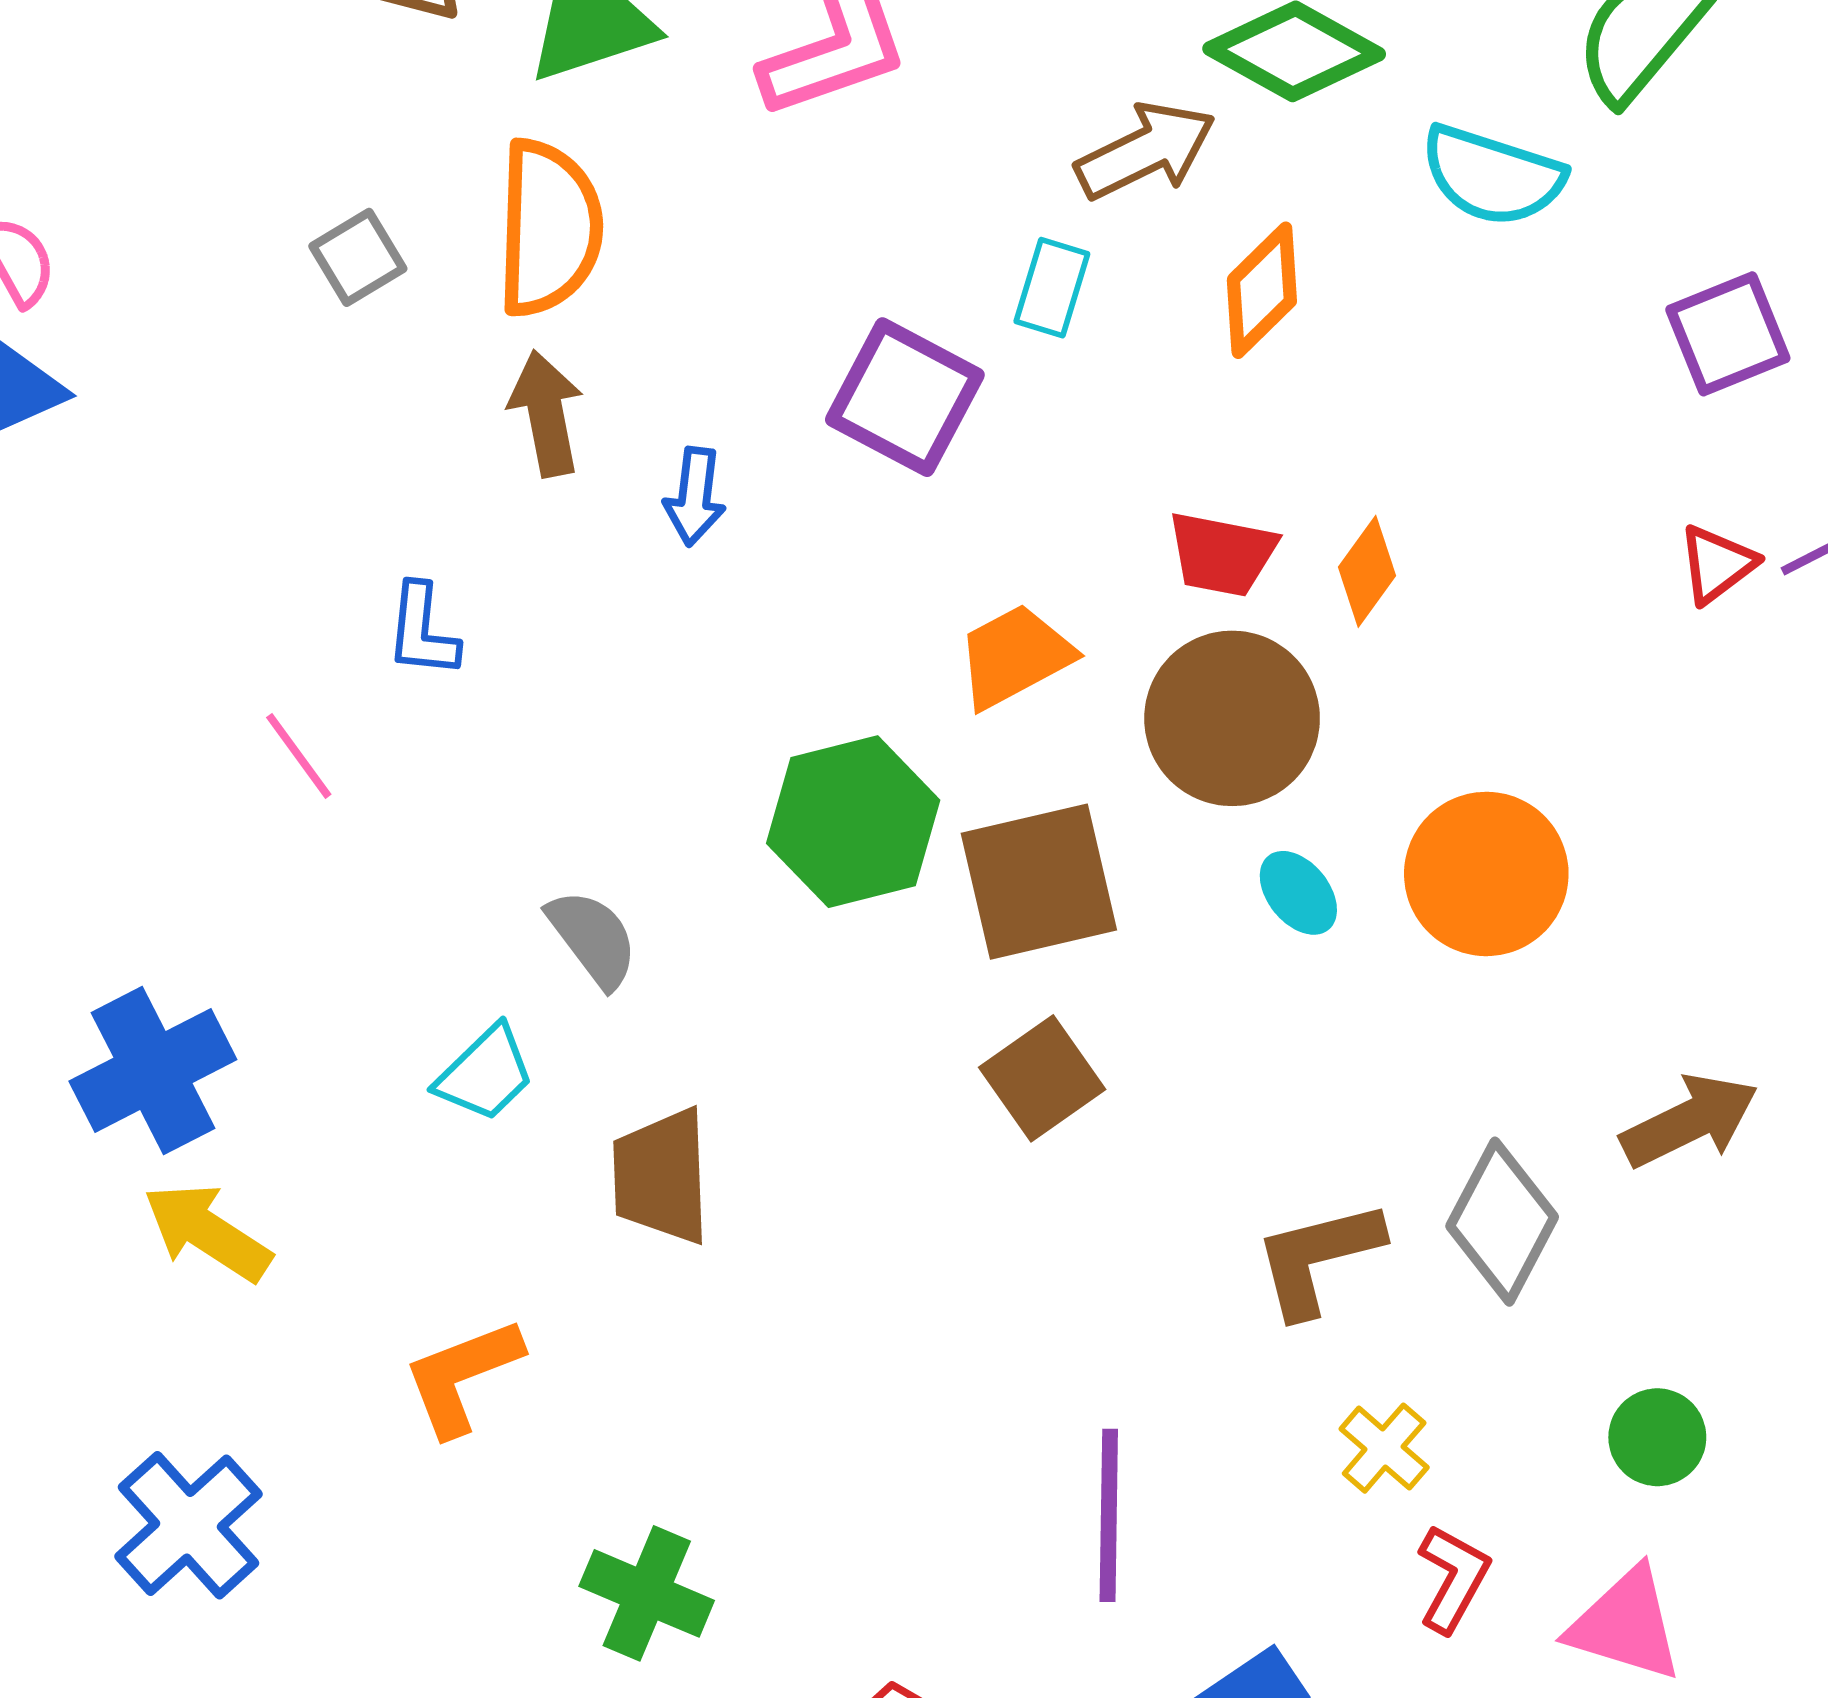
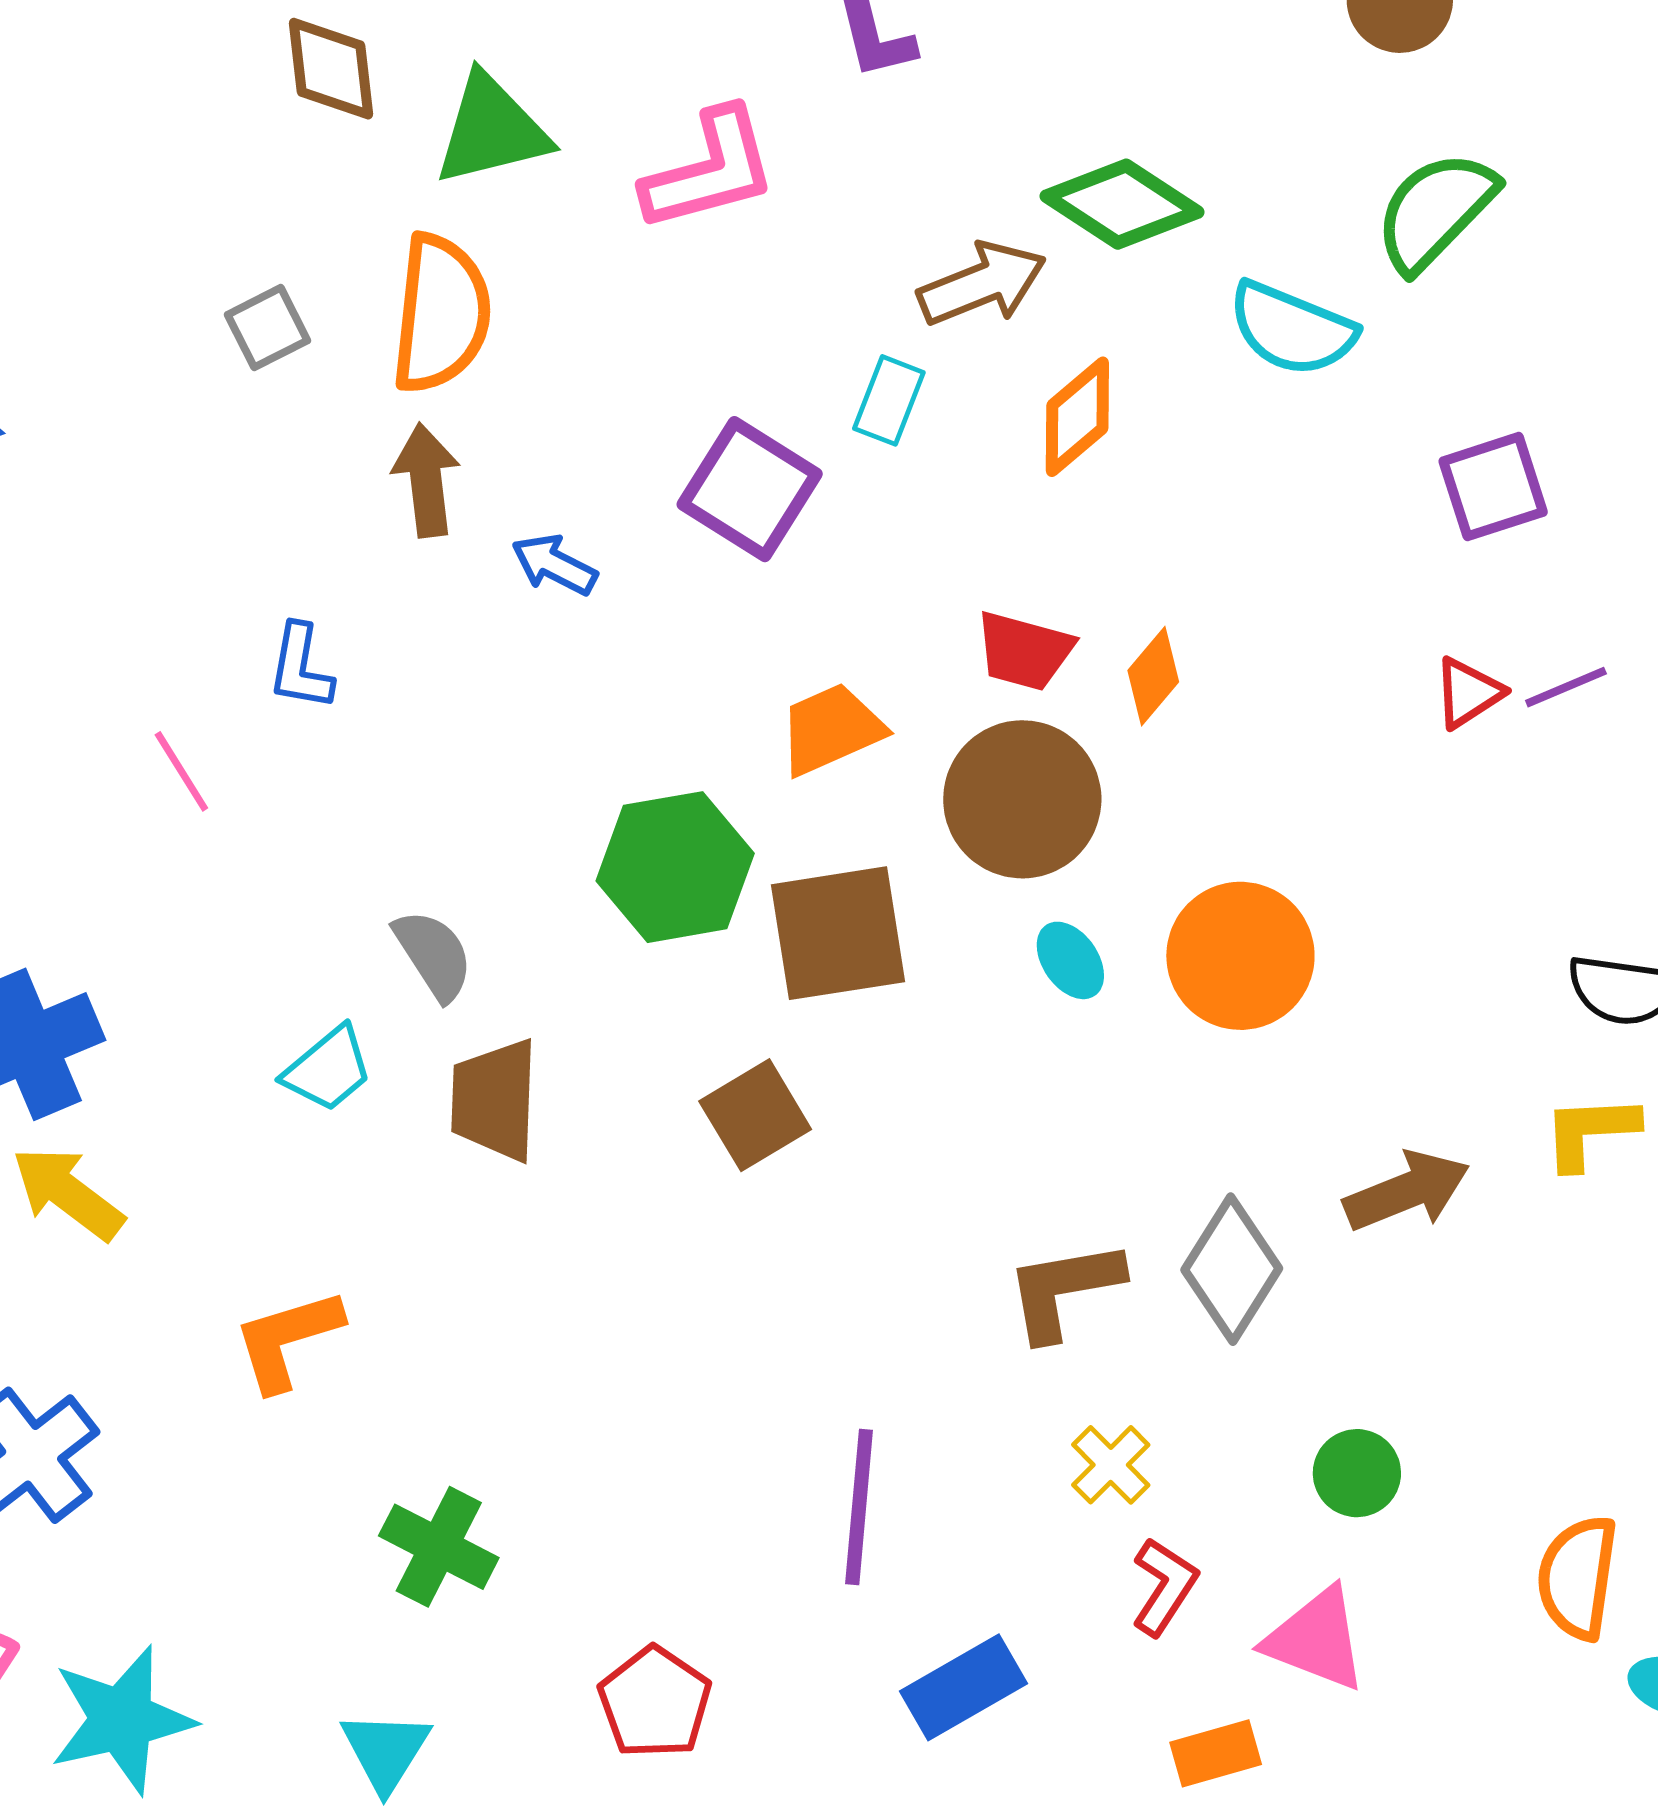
blue arrow: (695, 497) -> (554, 565), turned 106
brown square: (1042, 1078) -> (755, 1115), moved
brown trapezoid: (661, 1176) -> (495, 1100), moved

